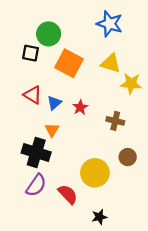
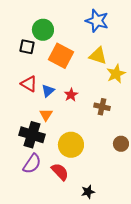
yellow star: (131, 84) -> (116, 74), turned -30
brown circle: (128, 157) -> (121, 144), moved
yellow circle: (95, 173) -> (71, 145), moved

